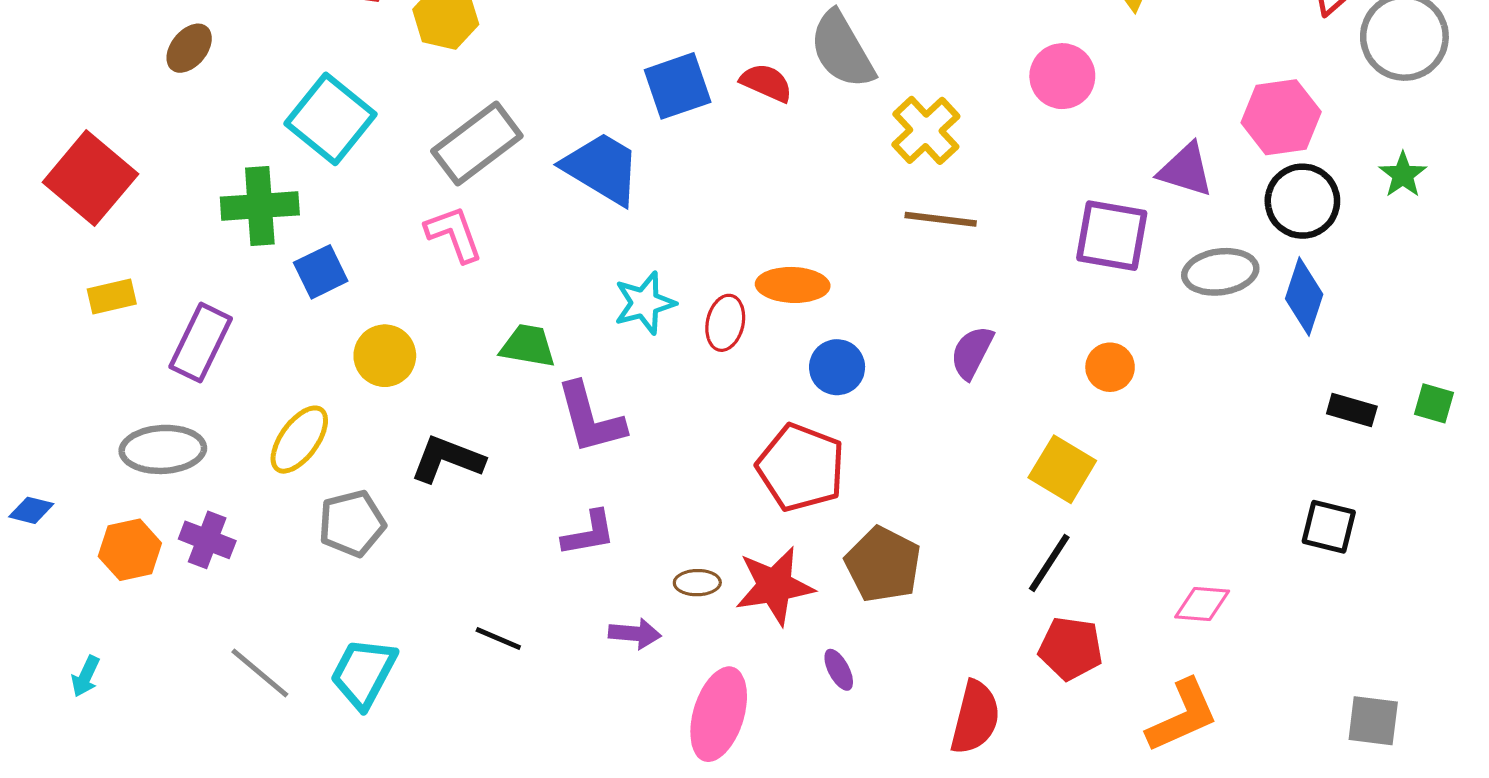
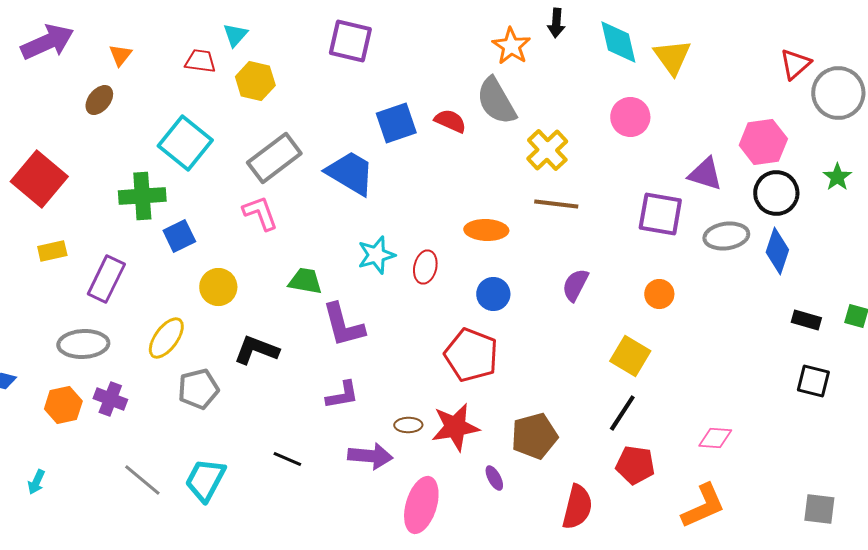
orange ellipse: (793, 285) -> (486, 230), moved
black square: (1329, 527) -> (813, 381), moved
brown pentagon: (883, 565) -> (534, 436), moved, turned 30
purple arrow: (635, 634) -> (370, 456), size x1.4

